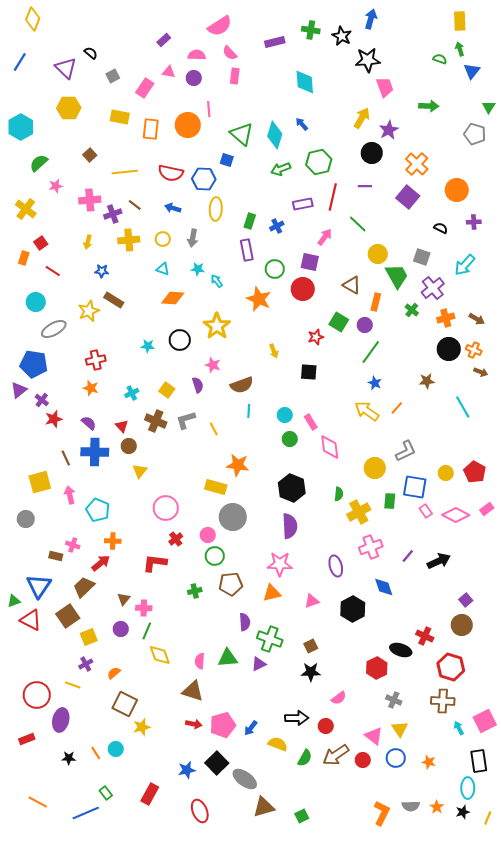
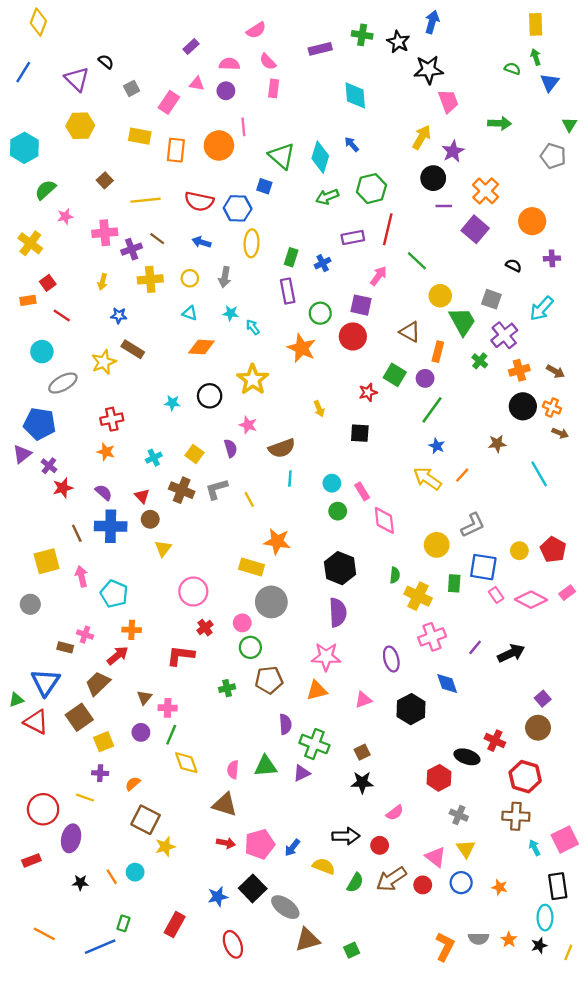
pink semicircle: (220, 26) -> (256, 30), size x0.7
purple line: (365, 186) -> (444, 206), moved
orange rectangle: (24, 258) -> (28, 300), turned 64
yellow cross: (359, 512) -> (418, 596), turned -35
purple cross: (86, 664) -> (100, 773), turned 32
green rectangle: (106, 793) -> (123, 923), turned 56

